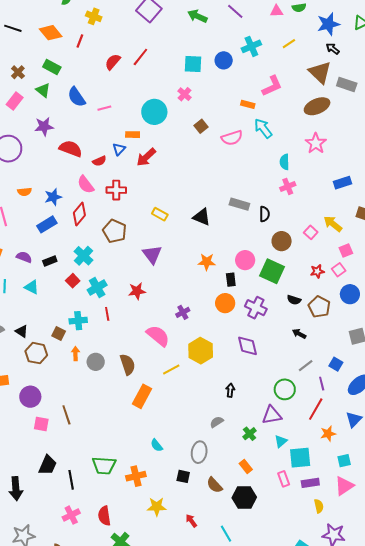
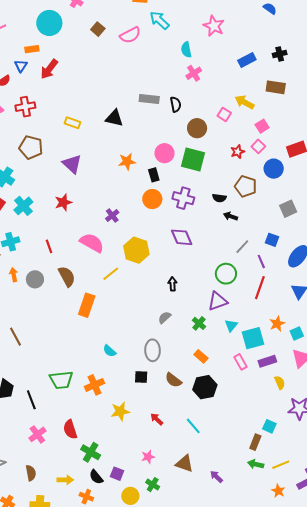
black semicircle: (294, 300) -> (219, 198), moved
red line: (107, 314) -> (49, 246), moved
orange star: (328, 434) -> (277, 324), moved

